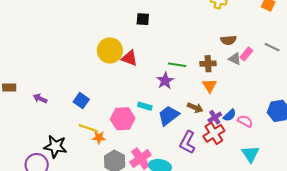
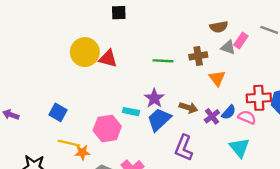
purple star: (165, 81) -> (154, 98), moved
orange triangle: (210, 86) -> (217, 78), moved
red cross: (214, 133) -> (259, 98), moved, turned 35
cyan triangle: (250, 154) -> (239, 148), moved

